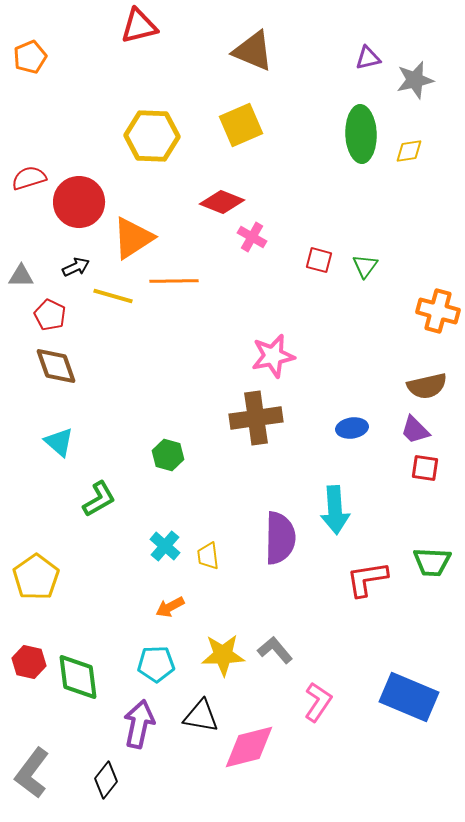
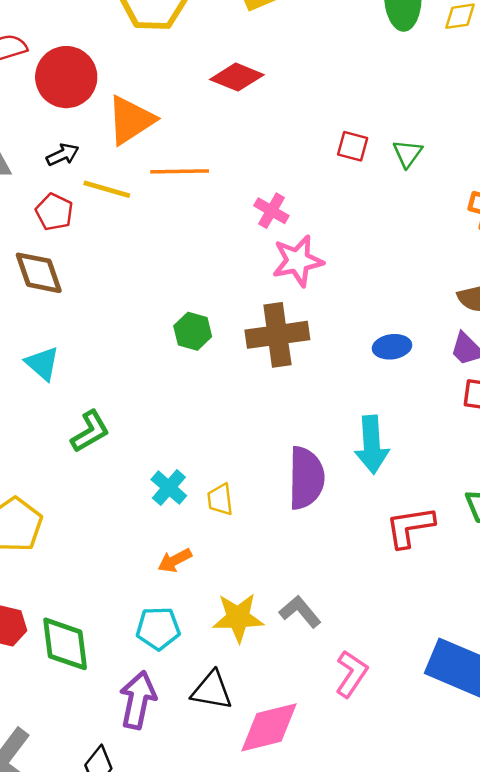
pink cross: (252, 237) -> (271, 211), moved
red pentagon: (50, 315) -> (54, 212), moved
green hexagon: (168, 455) -> (193, 331), moved

